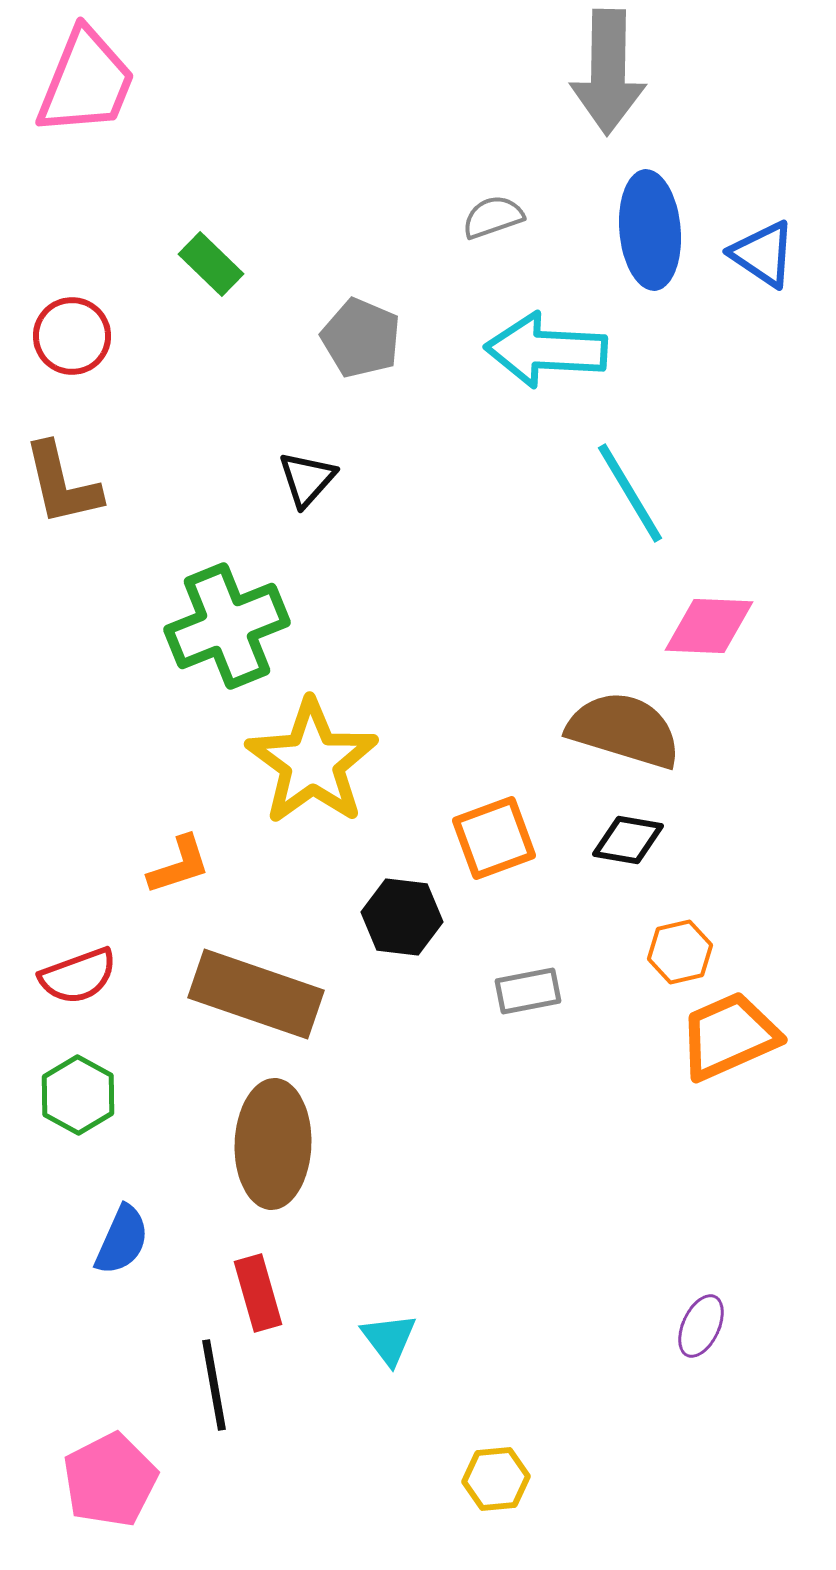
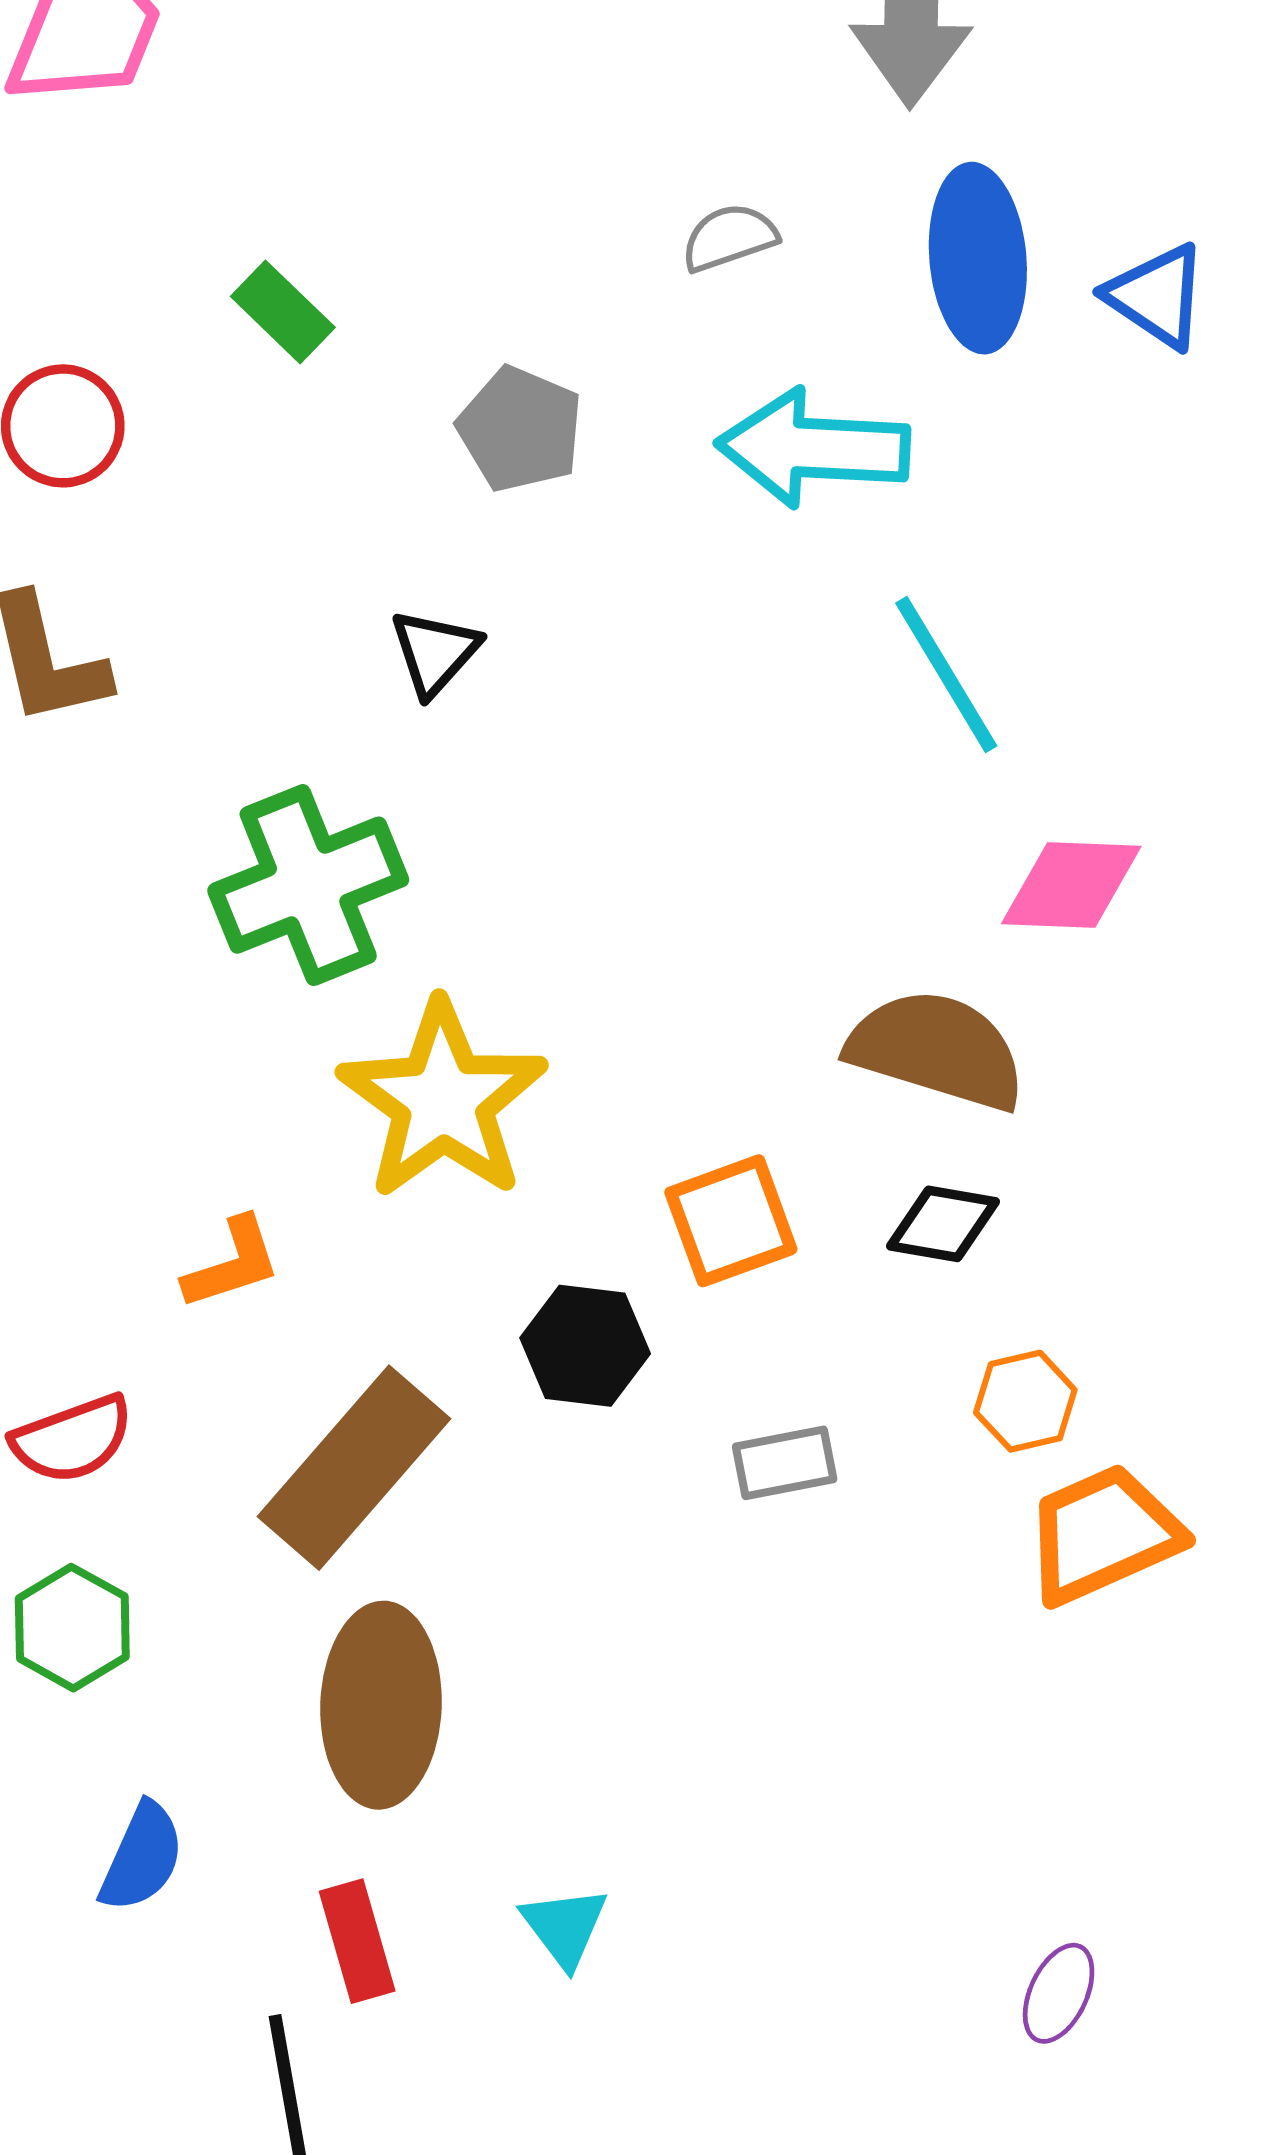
brown rectangle: (256, 994) -> (354, 1468), turned -68
cyan triangle: (389, 1339) -> (565, 1927), moved

